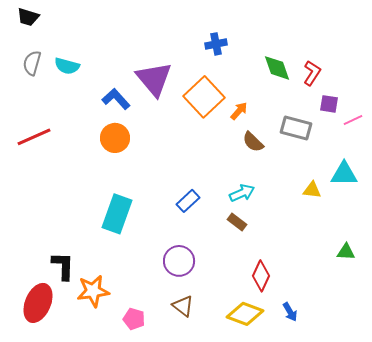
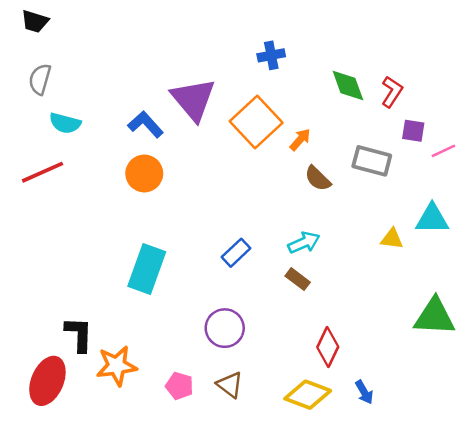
cyan semicircle: (67, 66) -> (65, 123), moved
green triangle: (346, 252) -> (435, 317), size x1.8
pink pentagon: (134, 319) -> (179, 386), moved

